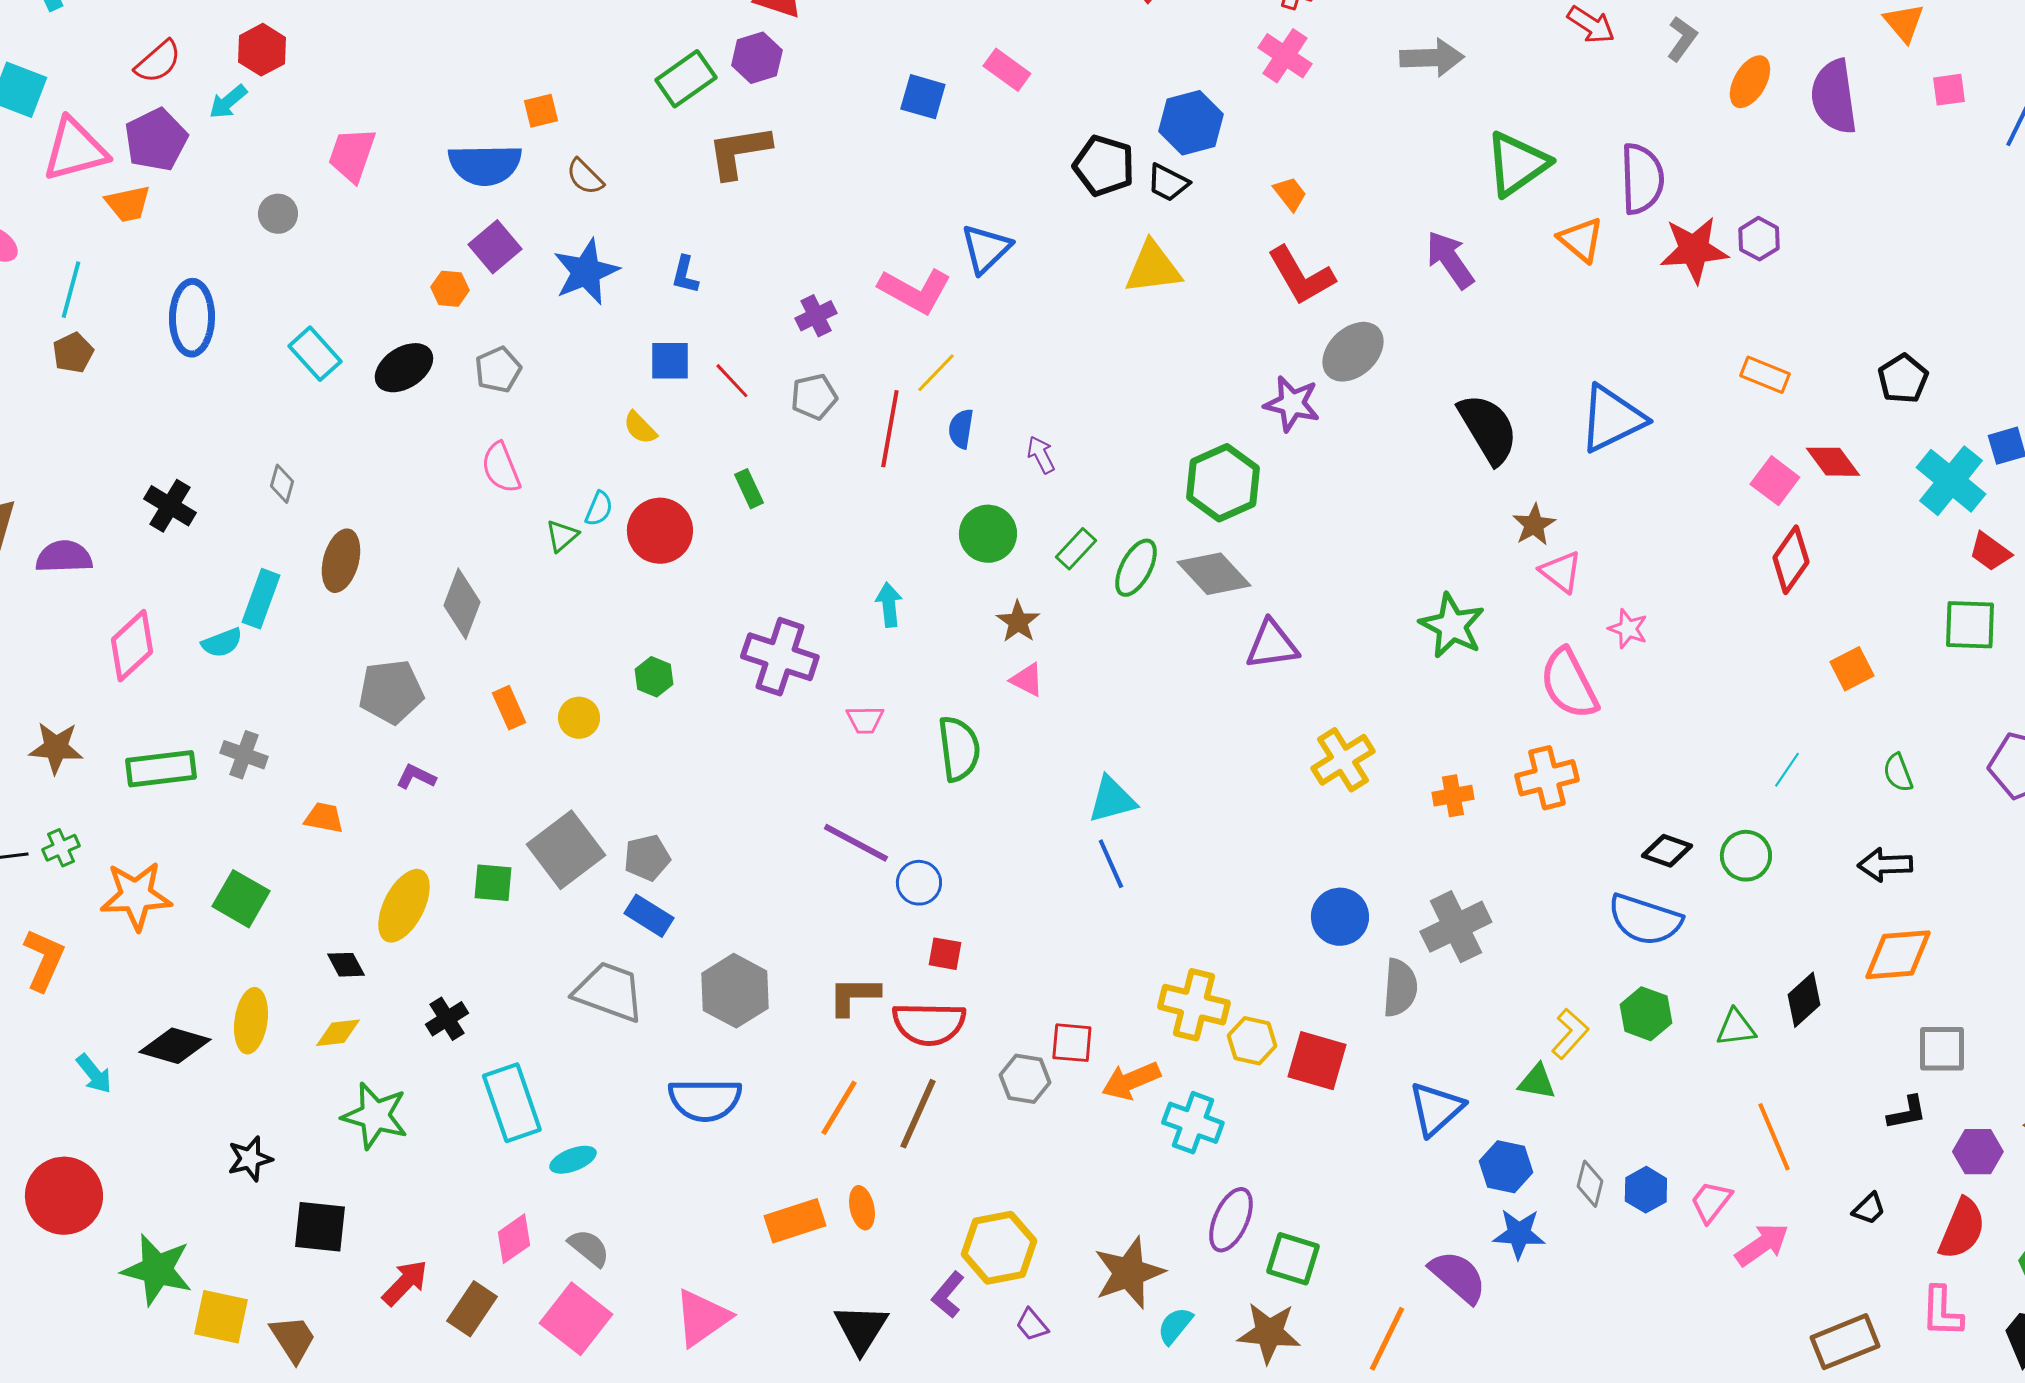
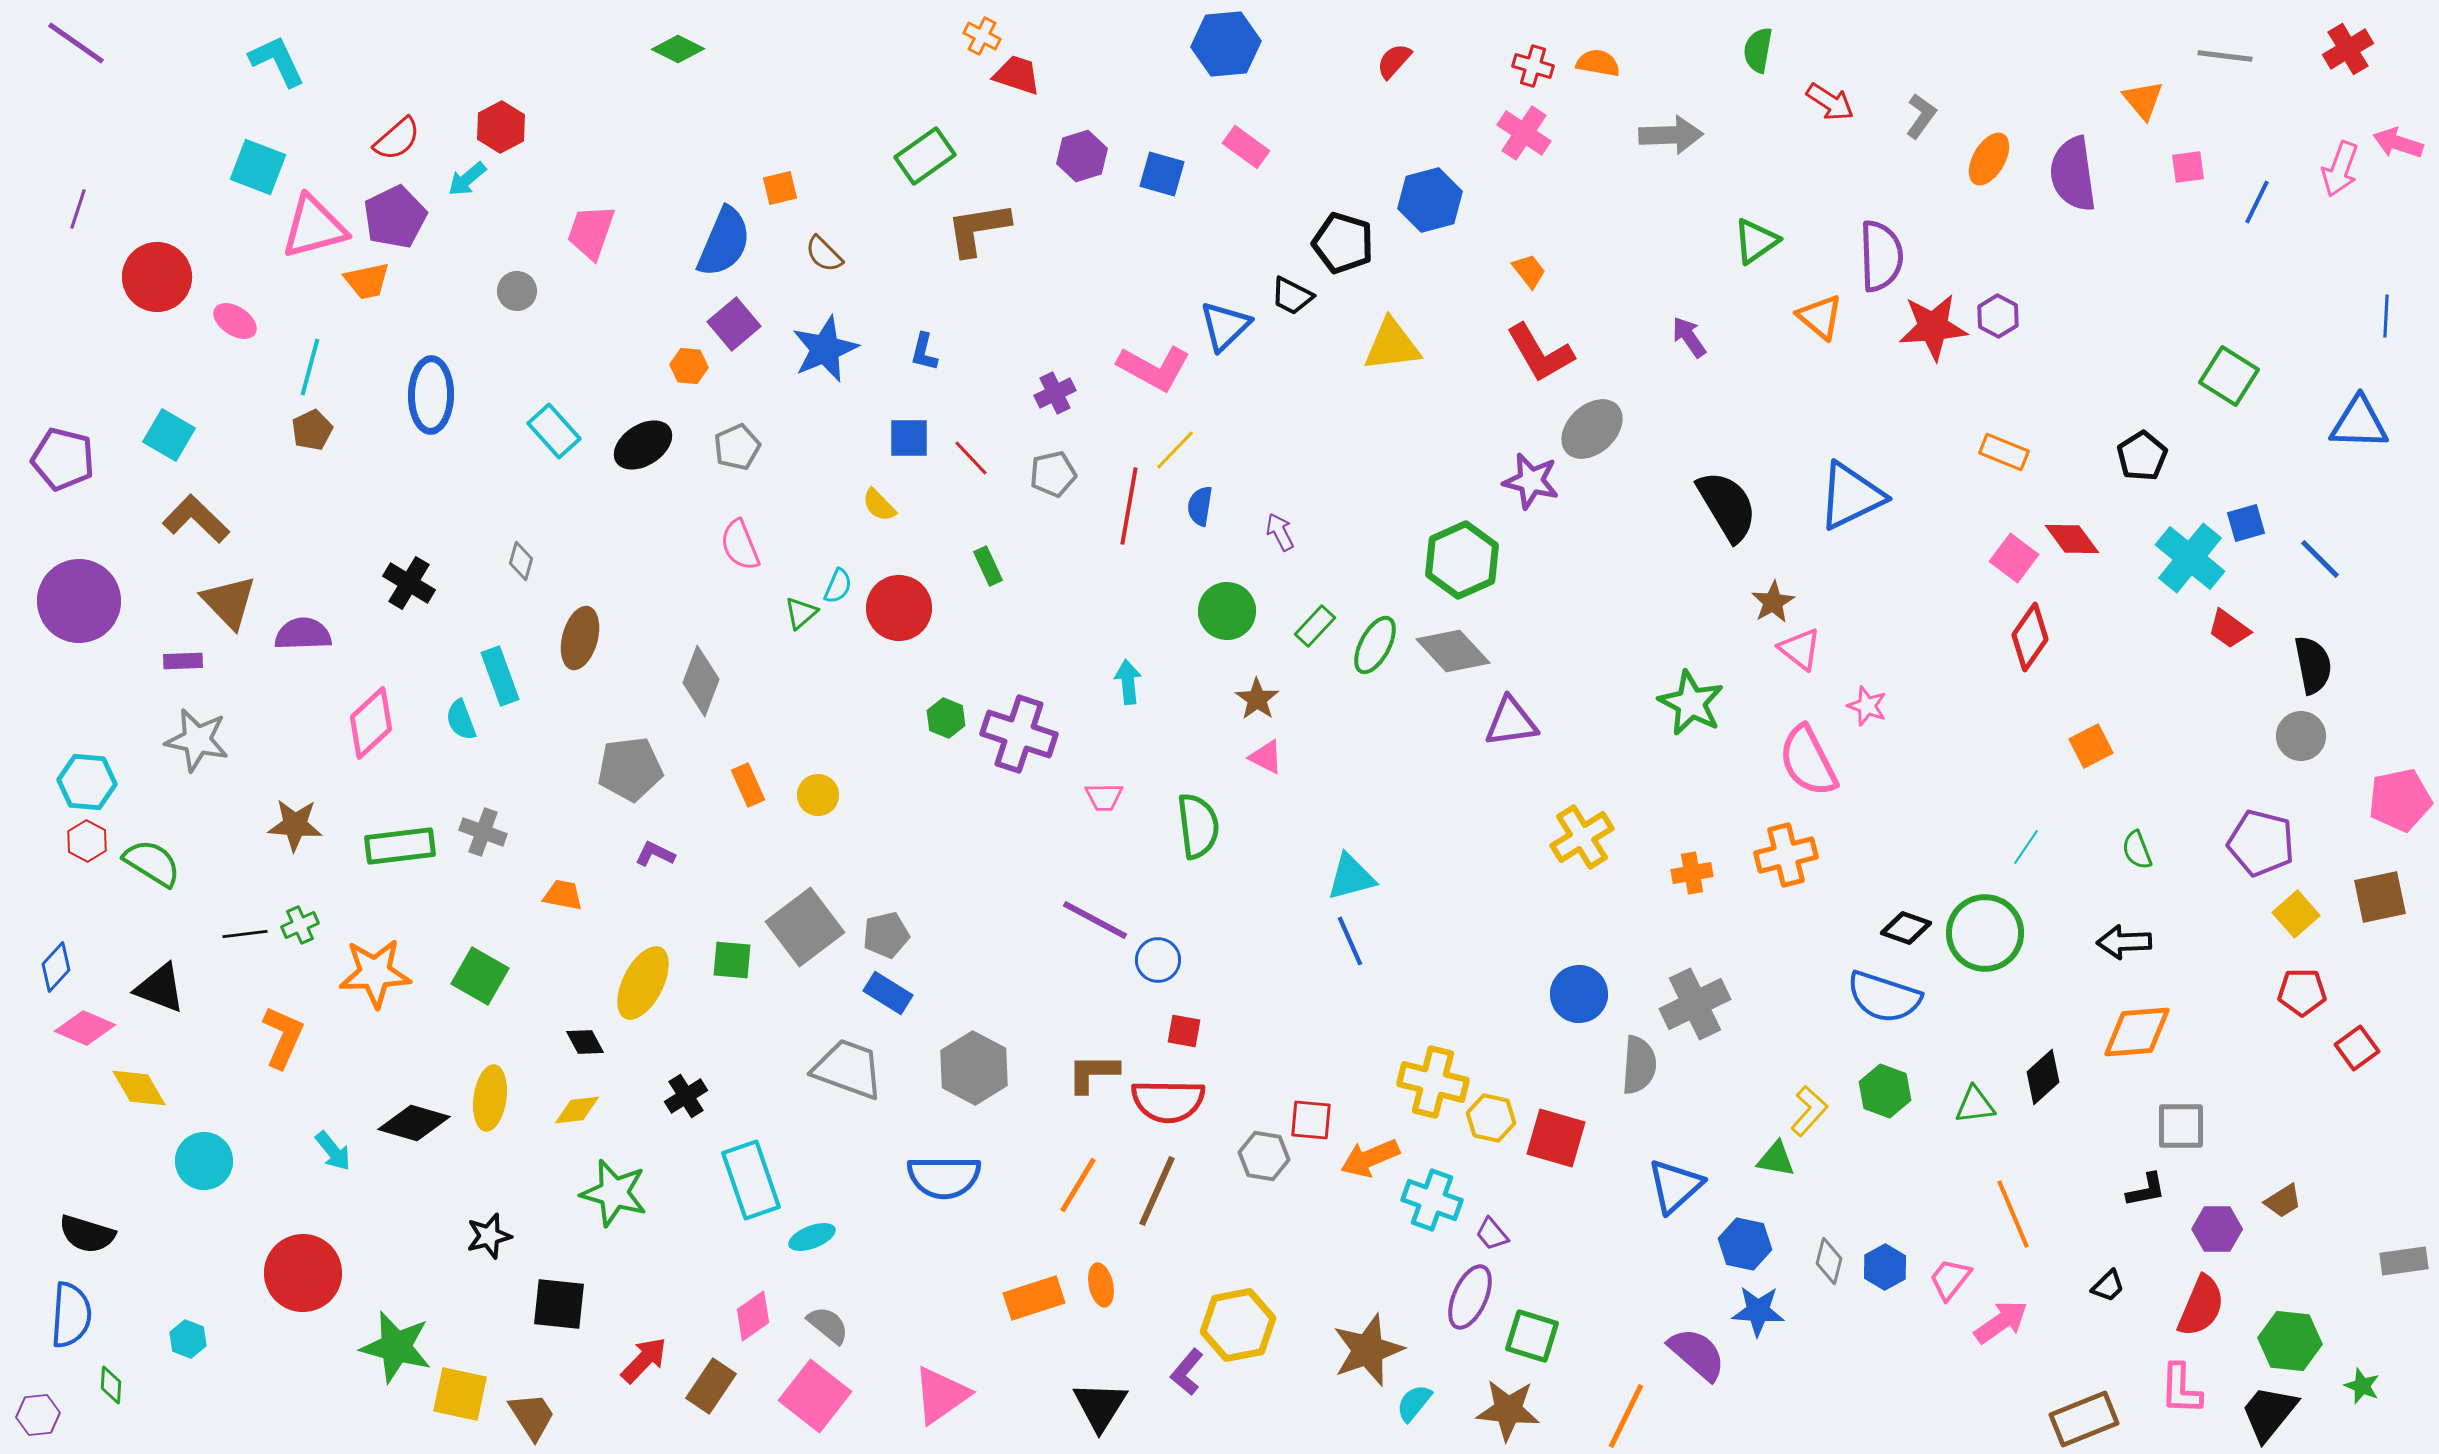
purple hexagon: (757, 58) -> (1082, 156), moved
green triangle: (1517, 164) -> (1756, 241), size x0.7
blue semicircle: (485, 165) -> (724, 242), turned -66
black trapezoid: (1168, 183) -> (1292, 296), moved
purple arrow: (1450, 260) -> (1689, 337), size x0.7
cyan rectangle: (261, 599) -> (500, 676), turned -40
green square: (1970, 625) -> (2229, 376), moved, turned 30
cyan semicircle: (222, 643) -> (461, 720), turned 90
green hexagon: (654, 677) -> (946, 718), moved
green circle: (1746, 856) -> (1985, 933), size x1.5
purple trapezoid: (1032, 1325) -> (1492, 1234), moved

